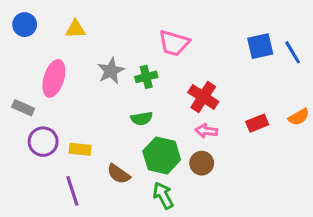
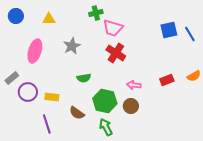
green cross: (146, 77) -> (96, 13), moved
red cross: (203, 97) -> (116, 53), moved
gray rectangle: (23, 108) -> (12, 78), moved, turned -64
green semicircle: (142, 119) -> (84, 78), moved

